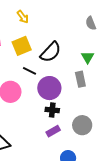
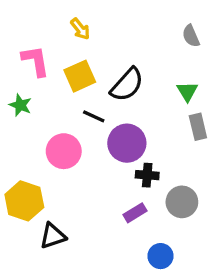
gray rectangle: (80, 79) -> (198, 127), moved
black cross: (52, 110) -> (147, 175), moved

